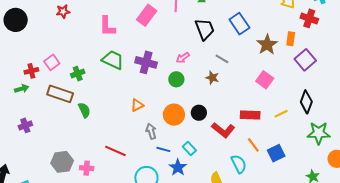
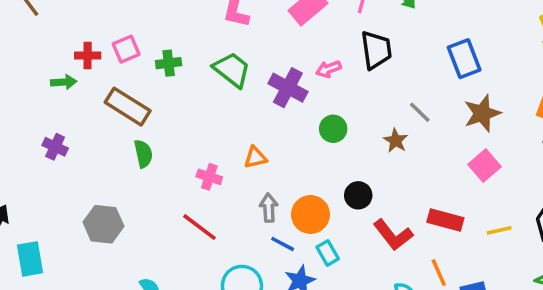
black trapezoid: (205, 29) -> (376, 50), moved
brown star: (267, 45) -> (482, 113), moved
pink arrow: (183, 58) -> (328, 69), moved
green cross: (78, 74) -> (169, 63), moved
green semicircle: (84, 110) -> (143, 154), moved
orange circle: (174, 115) -> (310, 214), moved
purple cross: (25, 125) -> (55, 147), turned 32
pink cross: (87, 168) -> (209, 177), moved

